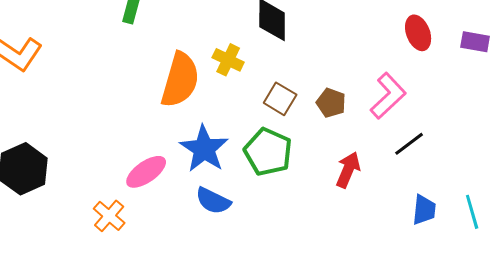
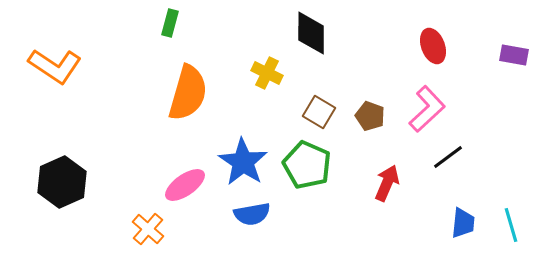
red ellipse: (418, 33) -> (433, 46), moved
orange semicircle: (180, 80) -> (188, 93), moved
blue semicircle: (213, 201) -> (252, 214), turned -36

